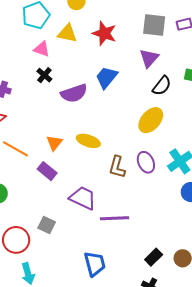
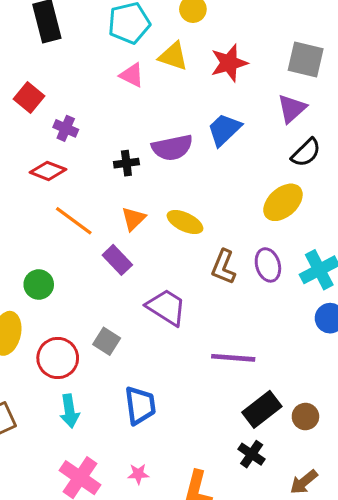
red star: (104, 33) -> (229, 63), turned 30
black cross: (44, 75) -> (126, 163), moved, turned 35
purple line: (114, 218) -> (233, 358), moved
black rectangle: (154, 257) -> (262, 409), size x1.4
blue trapezoid: (95, 264) -> (140, 405), moved

